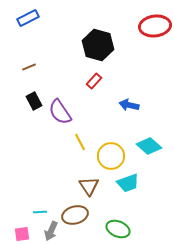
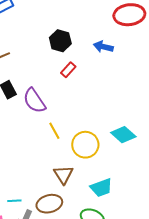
black hexagon: (98, 45) -> (60, 41), moved, size x0.7
blue arrow: (129, 105) -> (103, 47), moved
cyan trapezoid: (128, 183) -> (101, 188), moved

